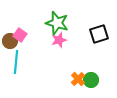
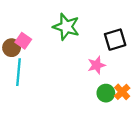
pink star: (59, 40) -> (97, 65), moved
orange cross: (78, 79) -> (122, 92), moved

